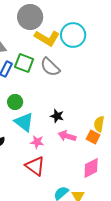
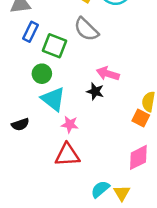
green square: (24, 63) -> (55, 46), moved
pink arrow: (67, 136) -> (108, 74), moved
red triangle: (35, 166) -> (67, 155), turned -40

